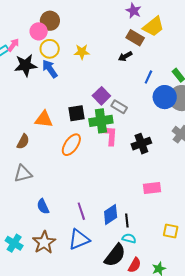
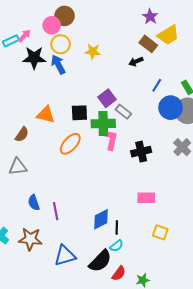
purple line: (81, 211) -> (56, 211), moved
yellow square: (171, 231) -> (160, 232), moved
cyan semicircle: (129, 238) -> (117, 246), turned 120
blue triangle: (79, 239) -> (65, 256), moved
brown star: (44, 242) -> (30, 239), turned 30

